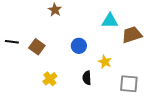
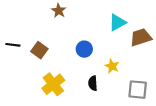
cyan triangle: (110, 21) -> (117, 22), turned -30
yellow cross: (50, 79) -> (53, 84), size x1.5

